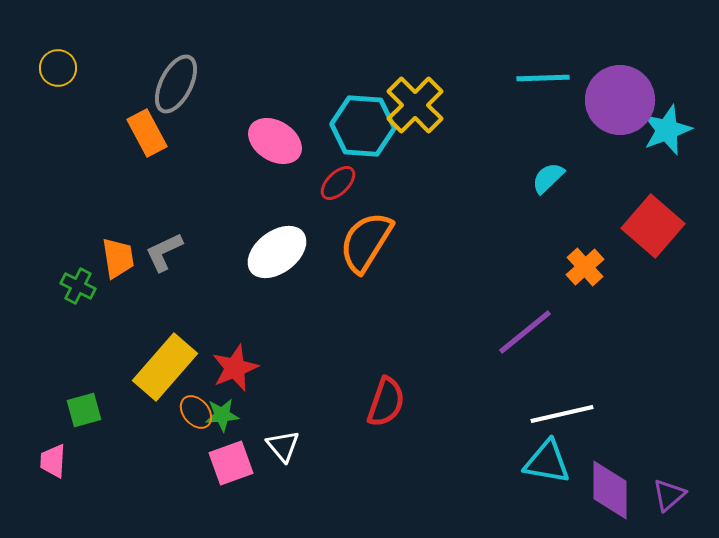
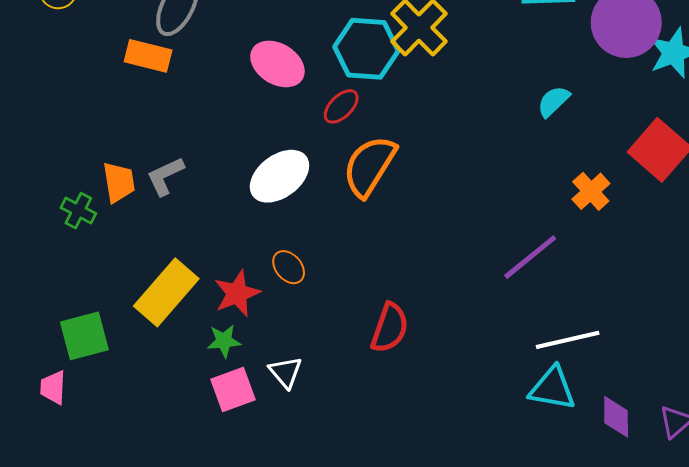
orange rectangle: (147, 133) -> (148, 56), turned -48
green square: (84, 410) -> (84, 336), size x1.4
orange ellipse: (196, 412) -> (289, 267), moved
purple diamond: (610, 490) -> (616, 417), size x0.7

